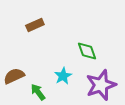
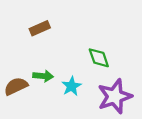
green arrow: (38, 92) -> (43, 76), moved, turned 132

